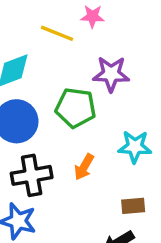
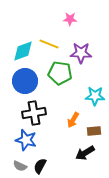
yellow line: (57, 33) -> (49, 44), moved
orange arrow: (84, 167) -> (73, 120), moved

